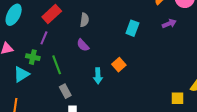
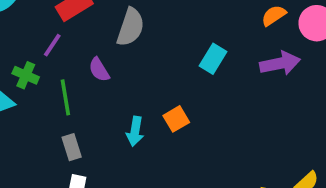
gray semicircle: (84, 20) -> (130, 27), size x1.5
purple arrow: (169, 24) -> (280, 63), size x1.5
purple semicircle: (83, 45) -> (99, 70), moved

